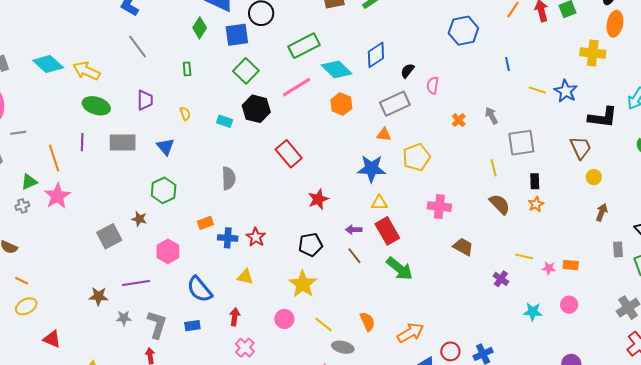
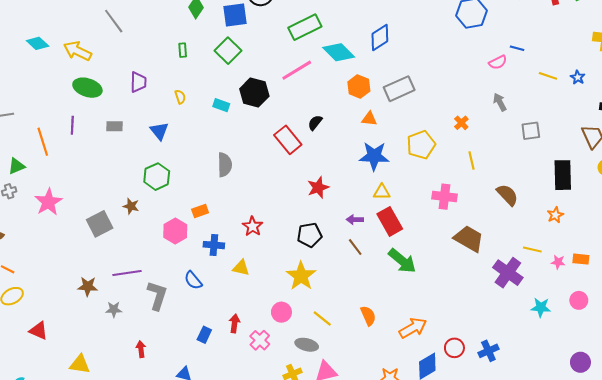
gray line: (138, 47) -> (114, 21), moved
cyan diamond: (48, 64) -> (38, 43), size x0.7
blue line: (507, 64) -> (517, 48), turned -64
green square: (246, 71) -> (228, 51), moved
black semicircle: (407, 71) -> (315, 123), moved
pink semicircle: (433, 85) -> (498, 62), moved, turned -126
blue star: (566, 91) -> (578, 77), size x0.6
orange hexagon: (341, 104) -> (359, 86), moved
orange cross: (459, 120) -> (461, 123), moved
orange triangle: (384, 135) -> (369, 119), moved
gray rectangle: (123, 143) -> (114, 126), size x0.6
gray square: (521, 143) -> (531, 131), size x0.7
yellow line: (494, 168) -> (471, 160), moved
black rectangle: (535, 181) -> (563, 175), moved, size x1.8
pink star: (57, 196) -> (48, 202), moved
orange star: (536, 204) -> (555, 215), moved
blue cross: (228, 238) -> (214, 245), moved
brown trapezoid: (463, 247) -> (469, 239), size x1.4
pink hexagon: (168, 251) -> (175, 231), moved
purple cross: (501, 279) -> (508, 273), size x1.8
blue semicircle: (199, 289) -> (193, 280), size x0.7
red arrow: (235, 317) -> (234, 323), moved
gray L-shape: (157, 325) -> (157, 295), moved
blue rectangle: (192, 326) -> (204, 335), moved, turned -56
gray ellipse: (343, 347) -> (307, 345), moved
pink cross: (245, 348) -> (260, 340), moved

